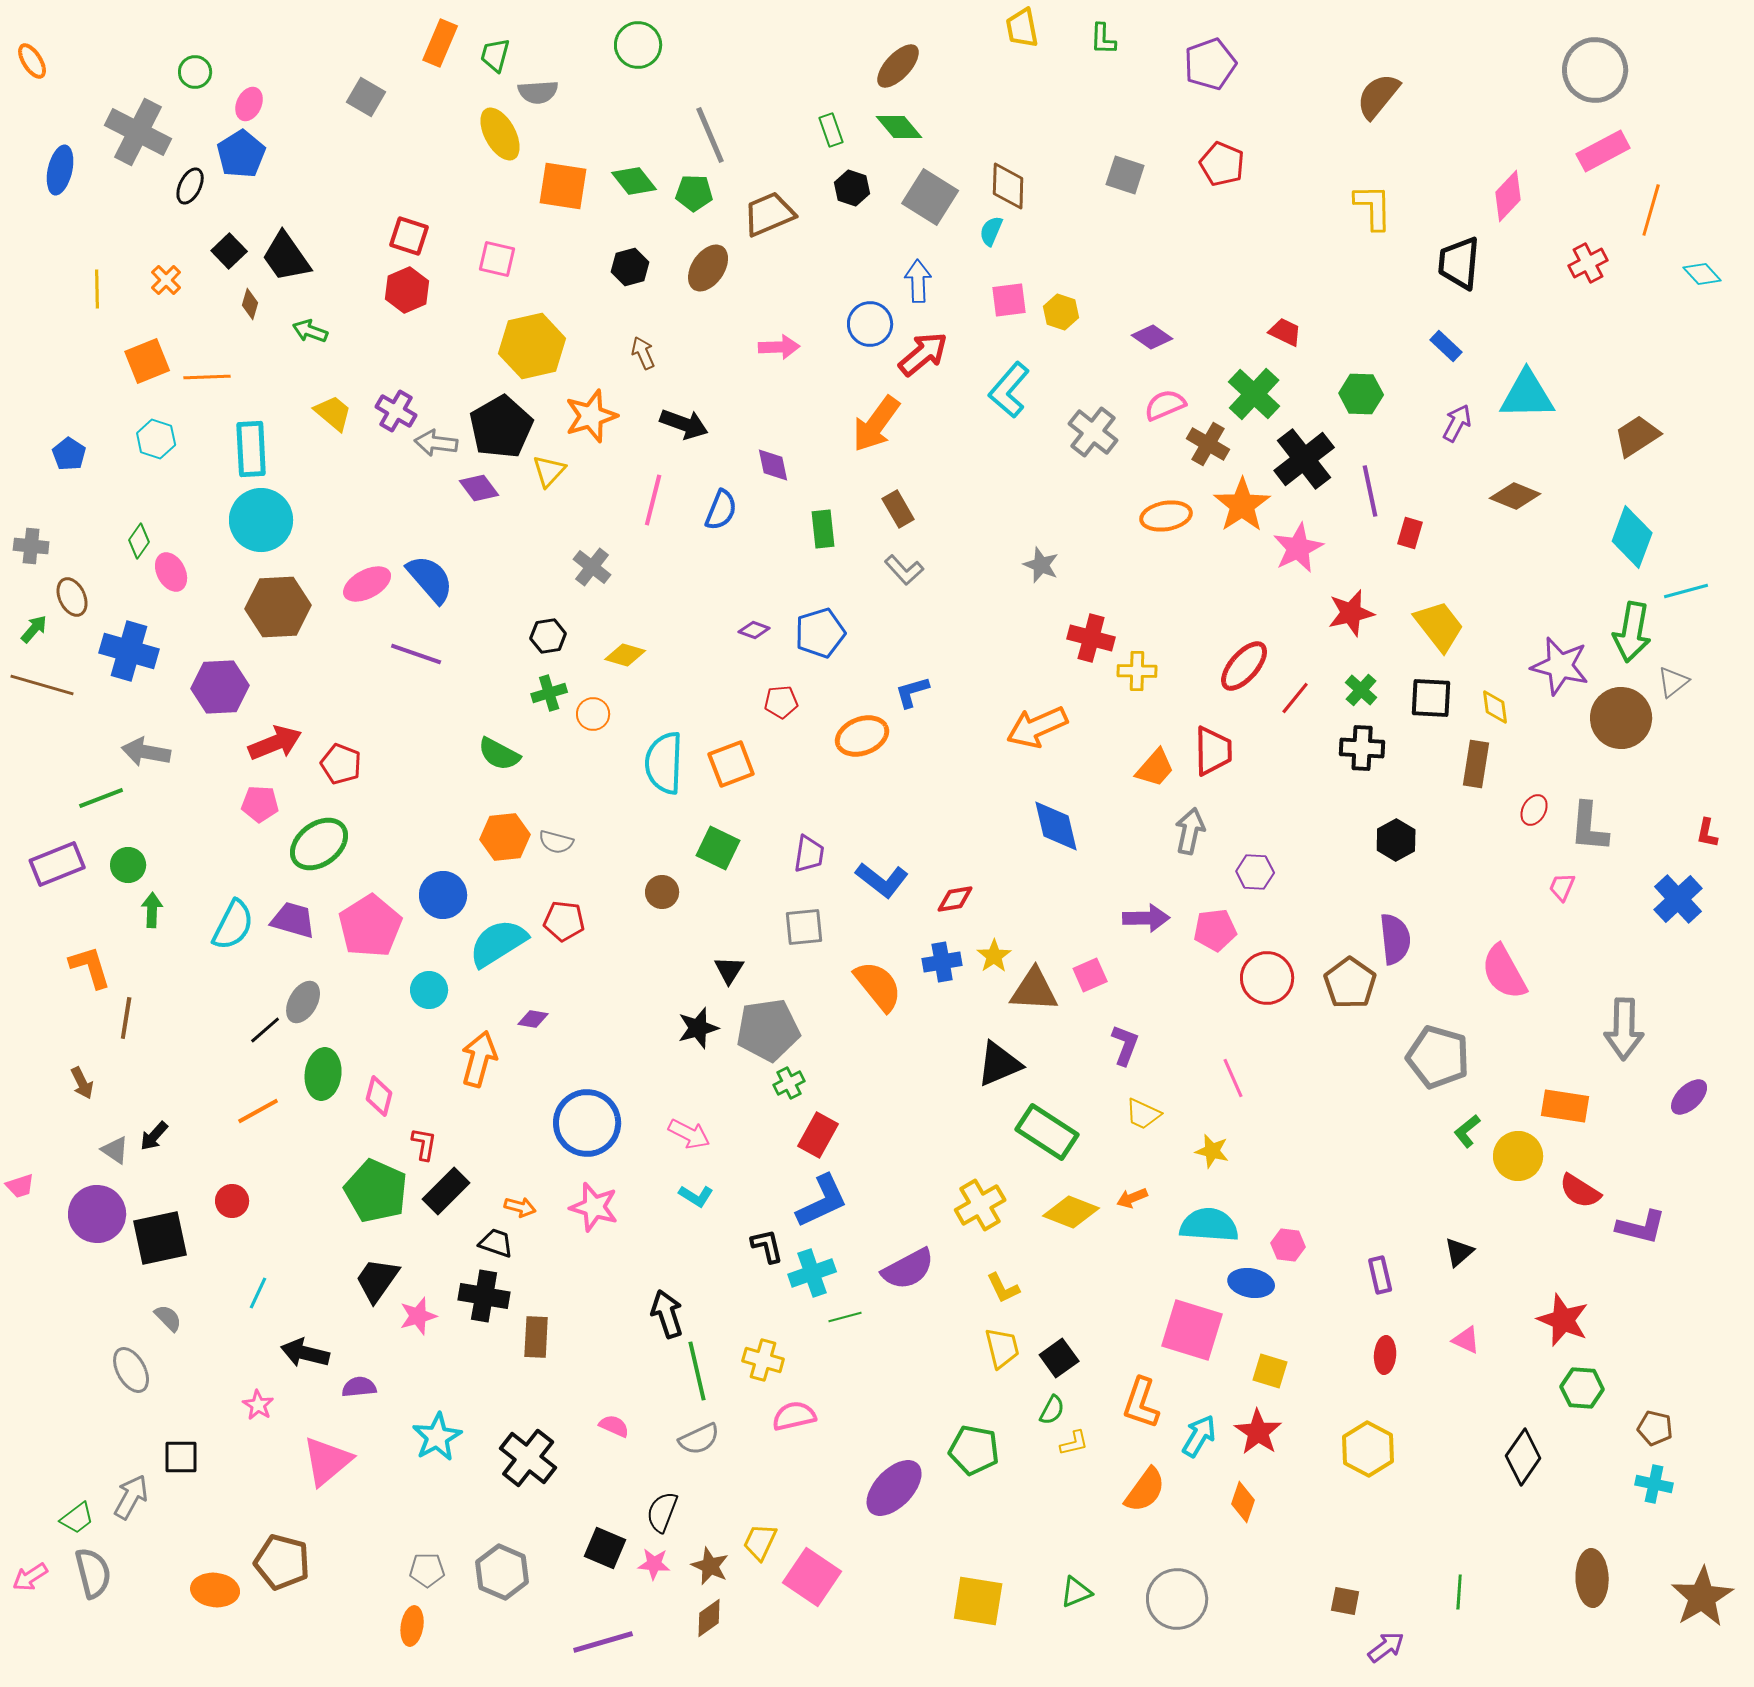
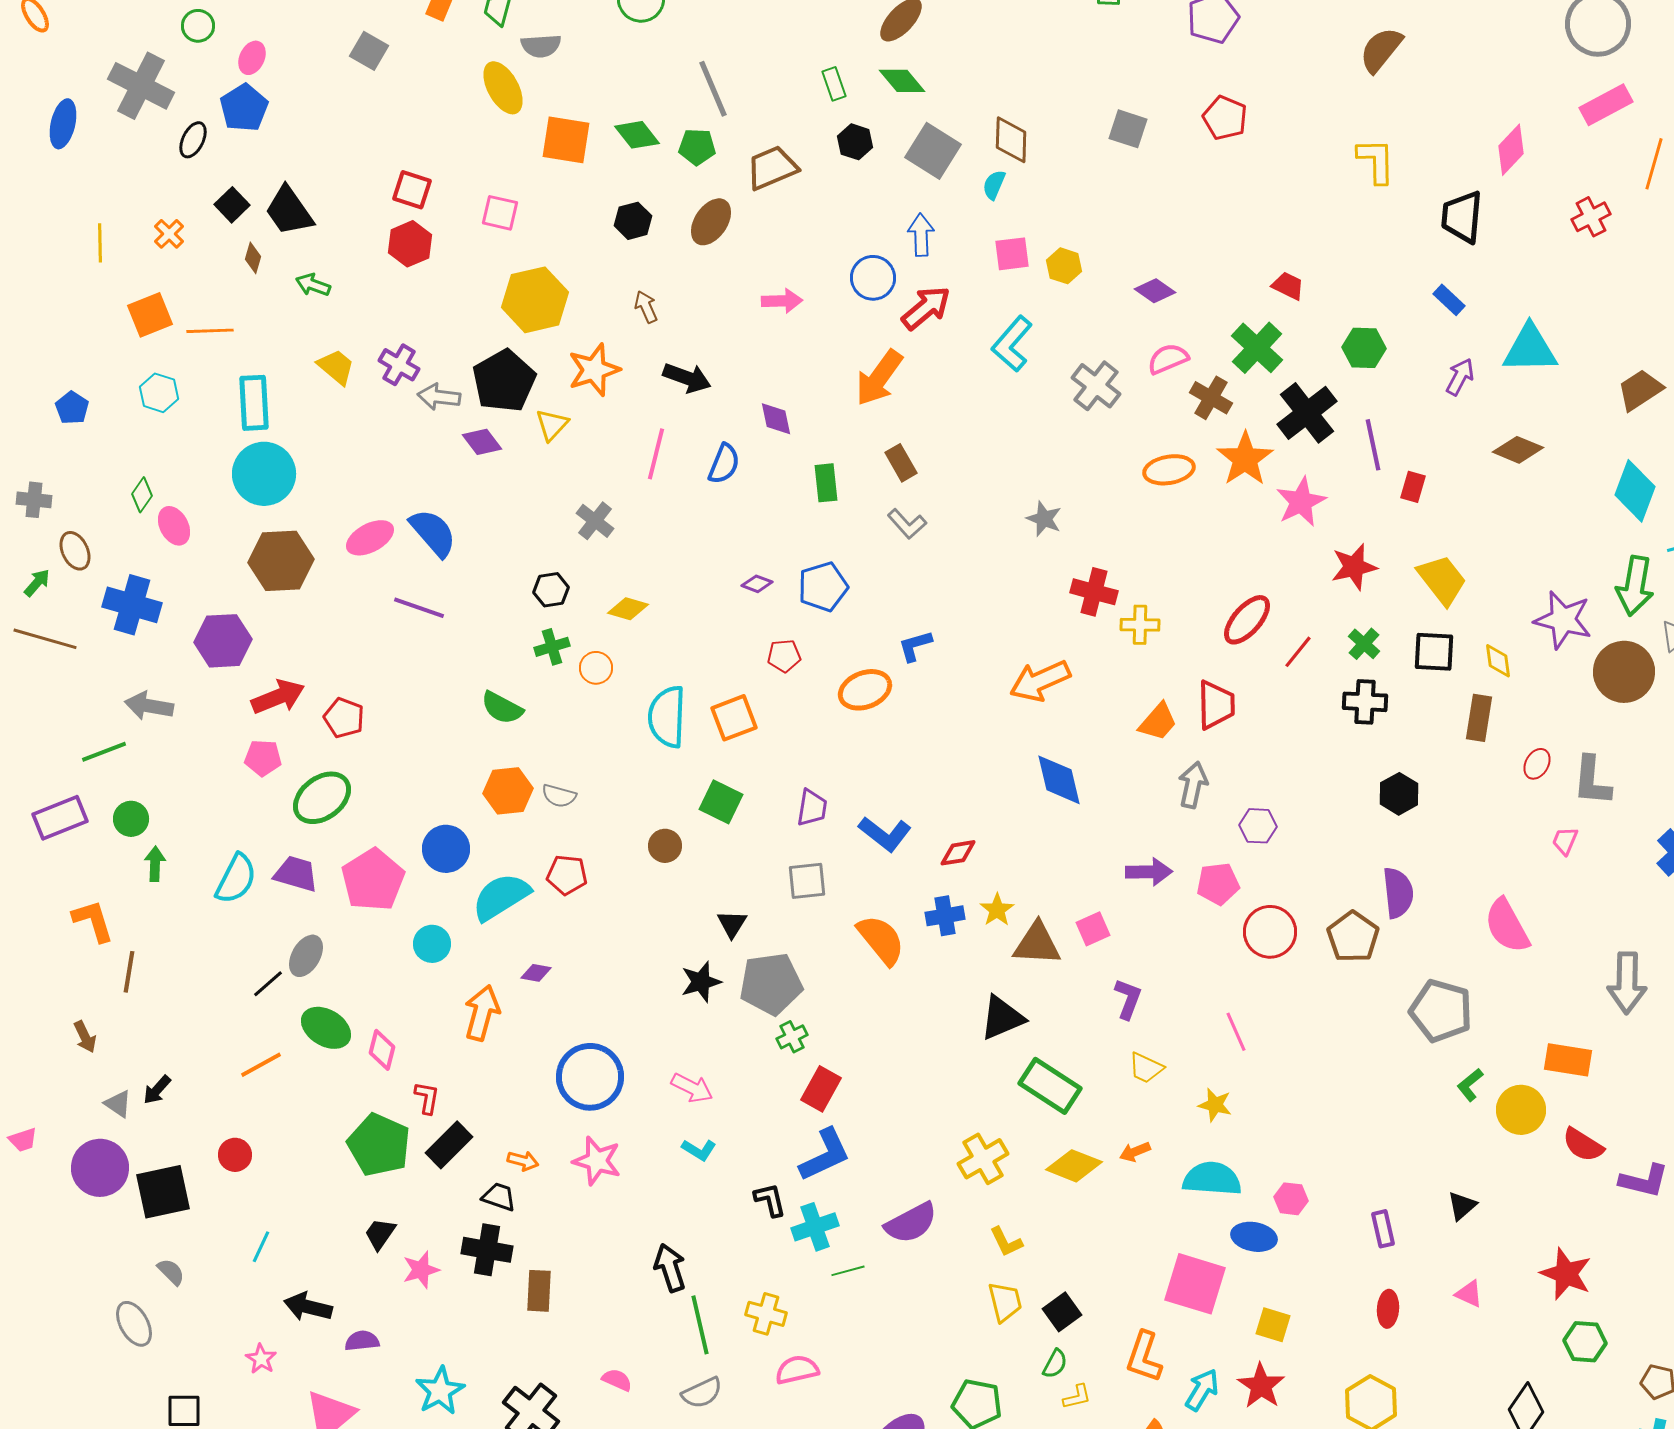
green ellipse: (323, 1074) -> (326, 1028), turned -66
black trapezoid: (377, 1280) -> (380, 1234), size x0.7

